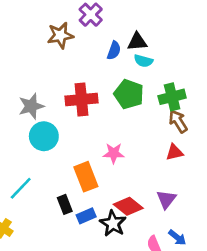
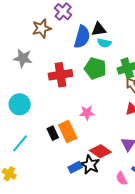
blue semicircle: (114, 50) -> (82, 37), size x1.6
gray star: (31, 106) -> (23, 58), moved, turned 30
cyan circle: (44, 136) -> (20, 104), moved
black rectangle: (65, 204) -> (53, 133), moved
blue rectangle: (86, 216) -> (75, 167), moved

